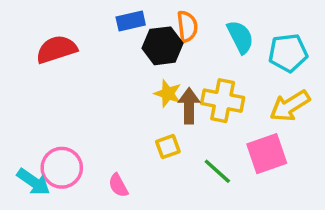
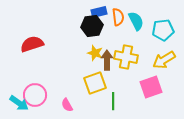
blue rectangle: (131, 21) -> (99, 12), moved
orange semicircle: (187, 26) -> (118, 17), moved
red semicircle: (56, 49) -> (32, 44), moved
yellow square: (168, 147) -> (95, 83), size x1.6
green line: (217, 171) -> (113, 101), moved, turned 48

